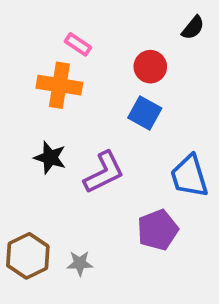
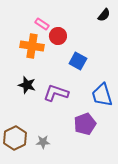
red circle: (150, 67) -> (58, 36), moved
purple L-shape: (104, 172) -> (56, 93), turned -135

